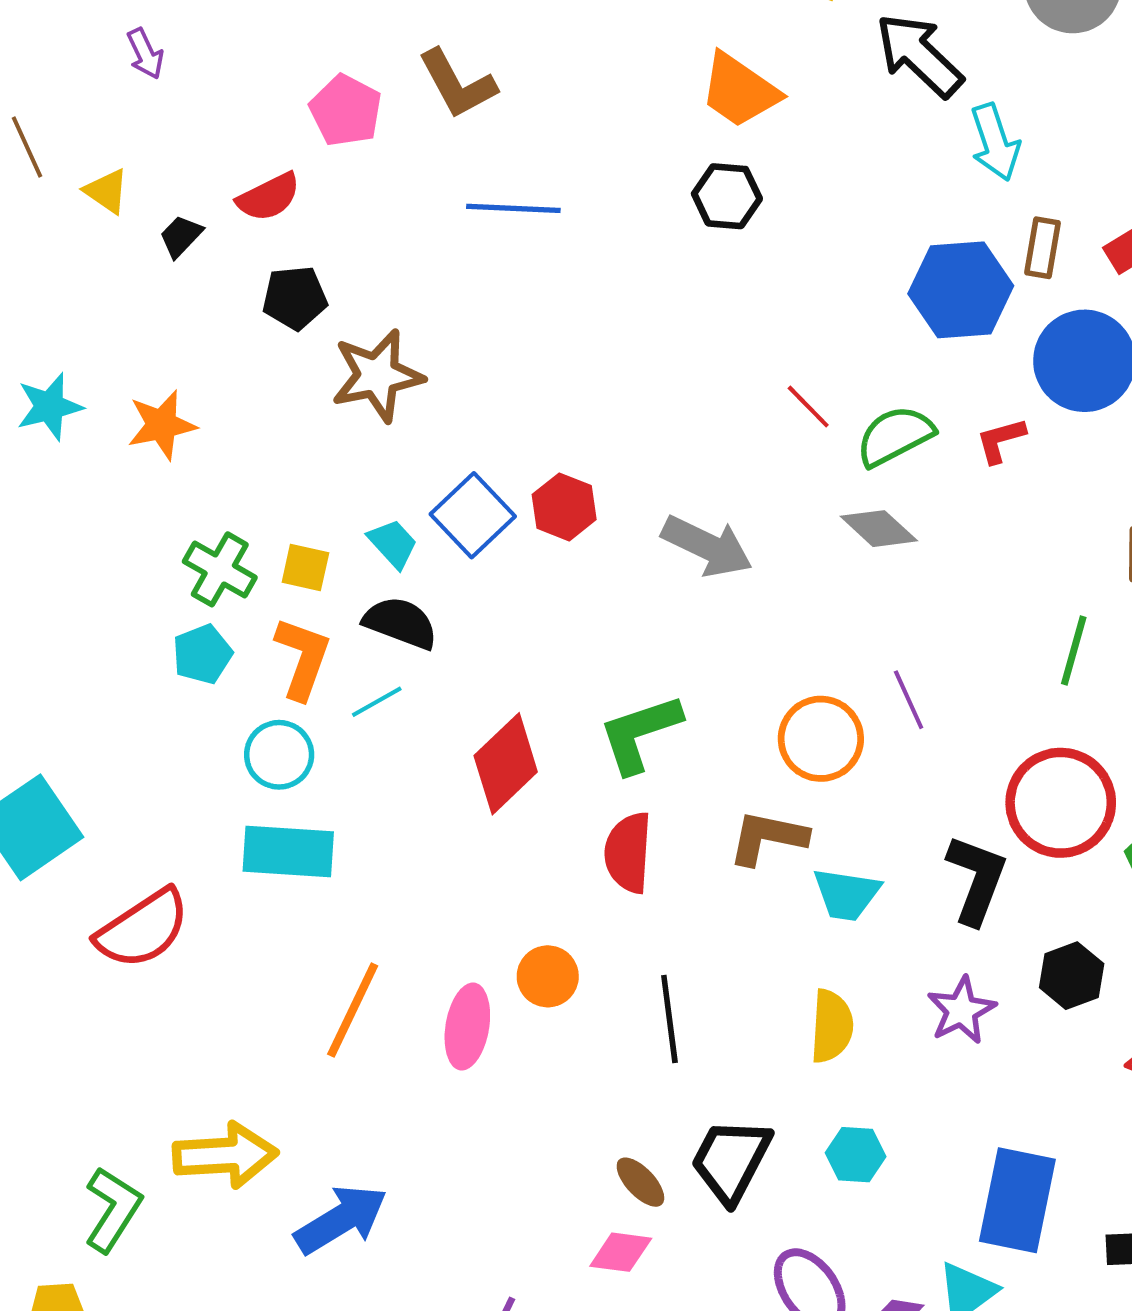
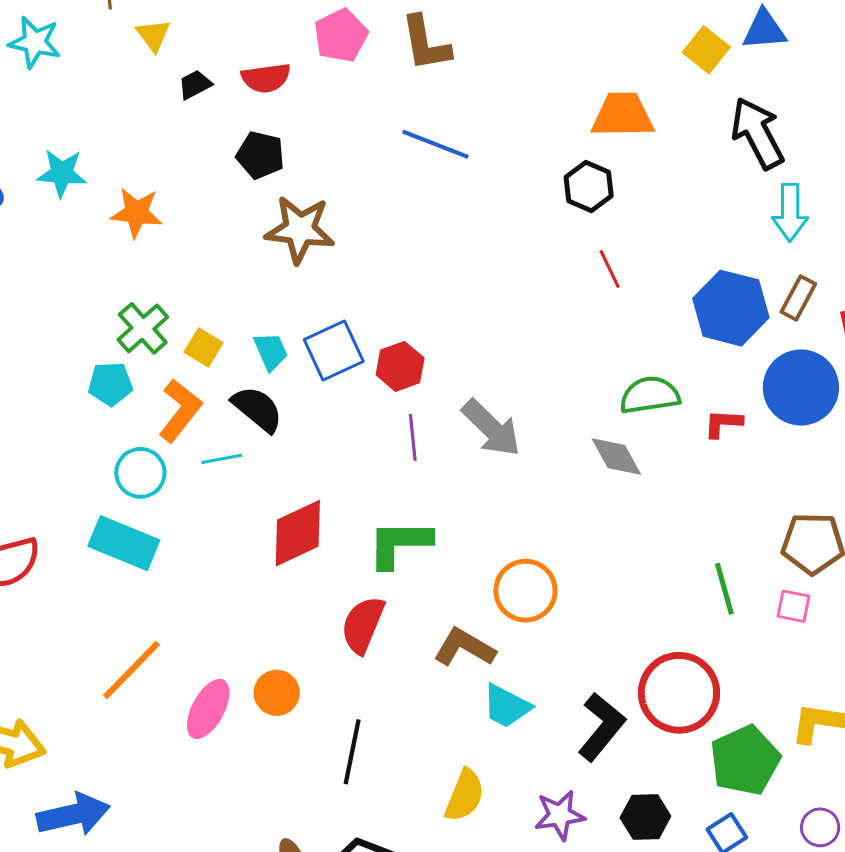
orange trapezoid: (739, 90) -> (623, 115), turned 126
red line: (808, 407) -> (610, 269), moved
green line: (1074, 651) -> (724, 589), turned -50
purple line: (909, 700) -> (413, 437), moved

